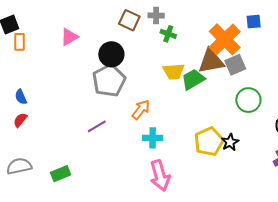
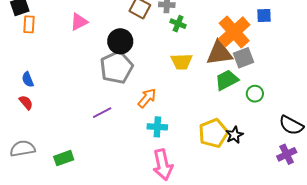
green trapezoid: (193, 79) -> (227, 80), moved
green circle: (248, 100) -> (255, 94), size x0.7
red semicircle: (20, 120) -> (26, 102), turned 98

